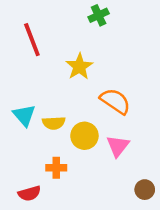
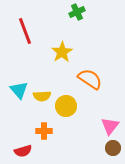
pink triangle: (118, 146) -> (110, 126), moved

